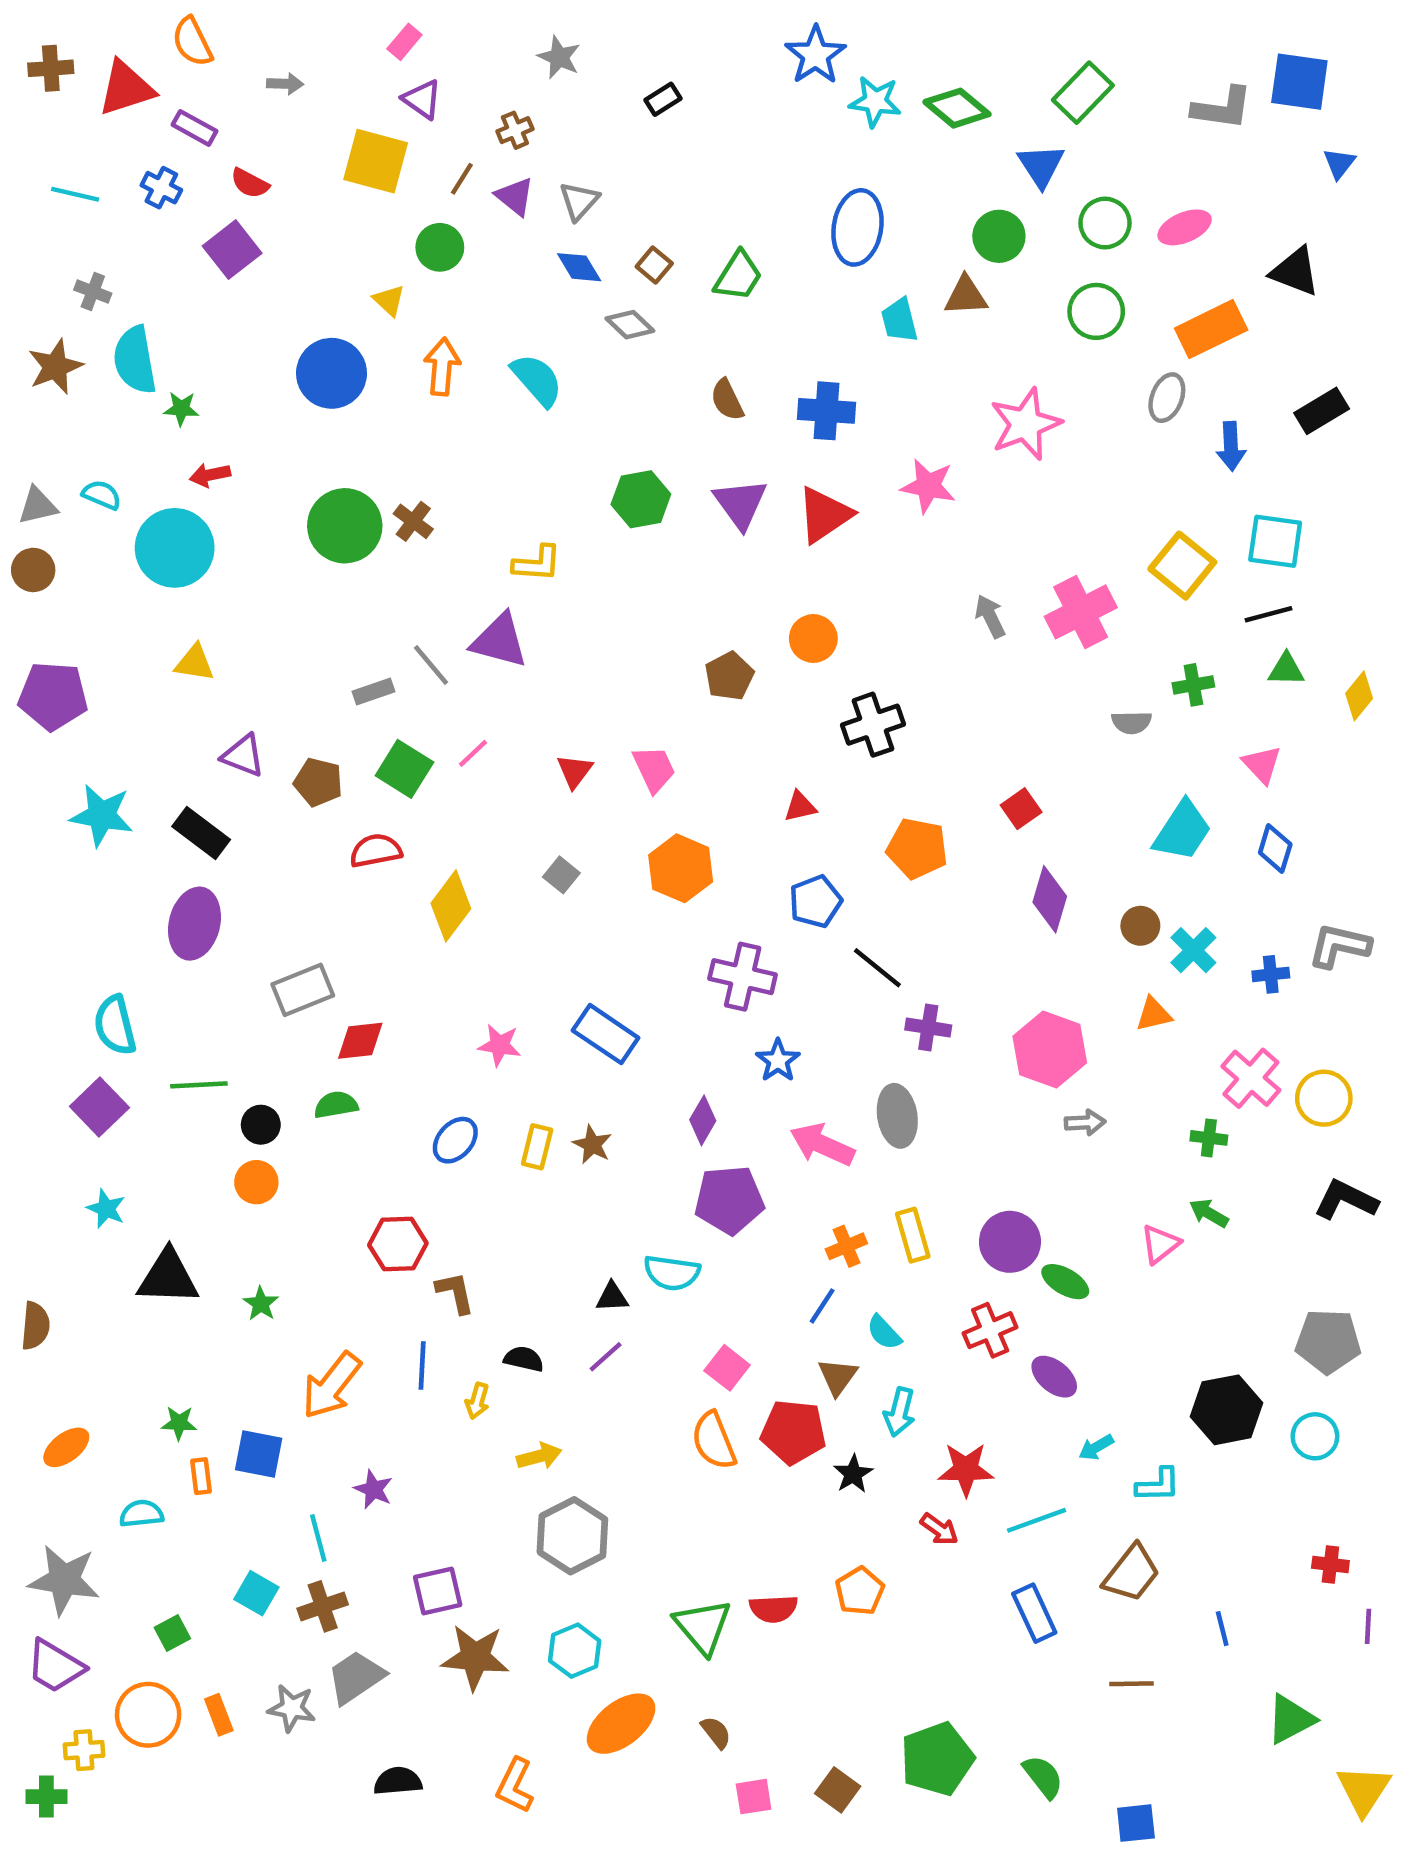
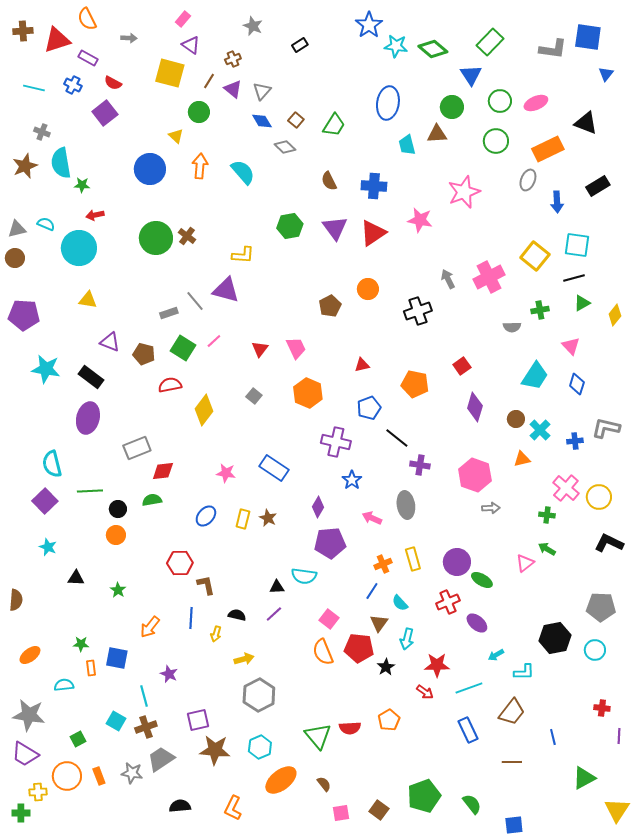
green triangle: (1286, 669) -> (582, 303), turned -30
black cross: (873, 725) -> (418, 311), moved
pink arrow: (822, 1145) -> (372, 518), size x0.7
black triangle: (168, 1277) -> (76, 578), size x0.6
orange arrow: (332, 1385) -> (150, 627), size x0.7

